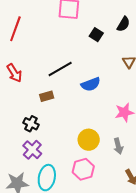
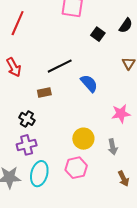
blue semicircle: (91, 84) -> (89, 83), turned -114
purple cross: (32, 150) -> (27, 145), turned 30

